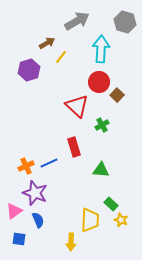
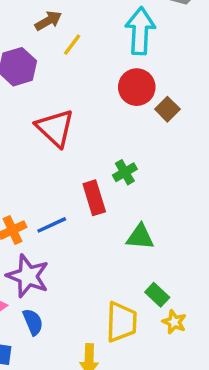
red triangle: (77, 106) -> (55, 128), moved
green cross: (102, 125) -> (125, 172), moved

